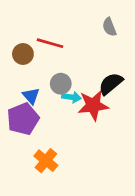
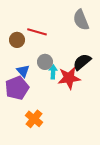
gray semicircle: (109, 27) -> (81, 20), size x1.5
cyan arrow: (72, 97) -> (53, 72), turned -96

